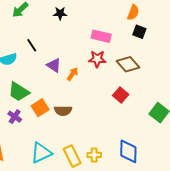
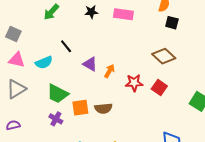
pink rectangle: (101, 36) -> (123, 14), moved
red star: (97, 59) -> (134, 83), moved
orange square: (40, 108) -> (80, 108), turned 30

